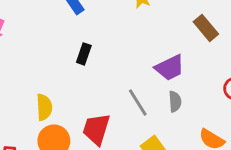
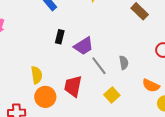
purple trapezoid: (170, 68) -> (84, 46), moved

